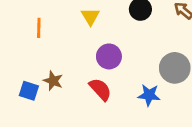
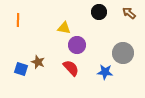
yellow triangle: (90, 16) -> (64, 28), moved, turned -48
orange line: (39, 28) -> (18, 20), moved

